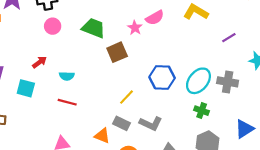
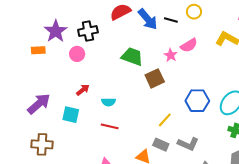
pink circle: (53, 26) -> (77, 54), moved

